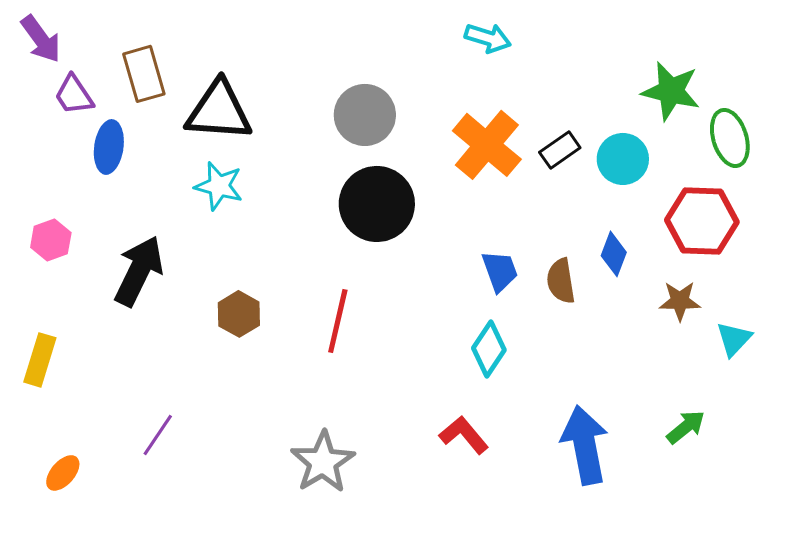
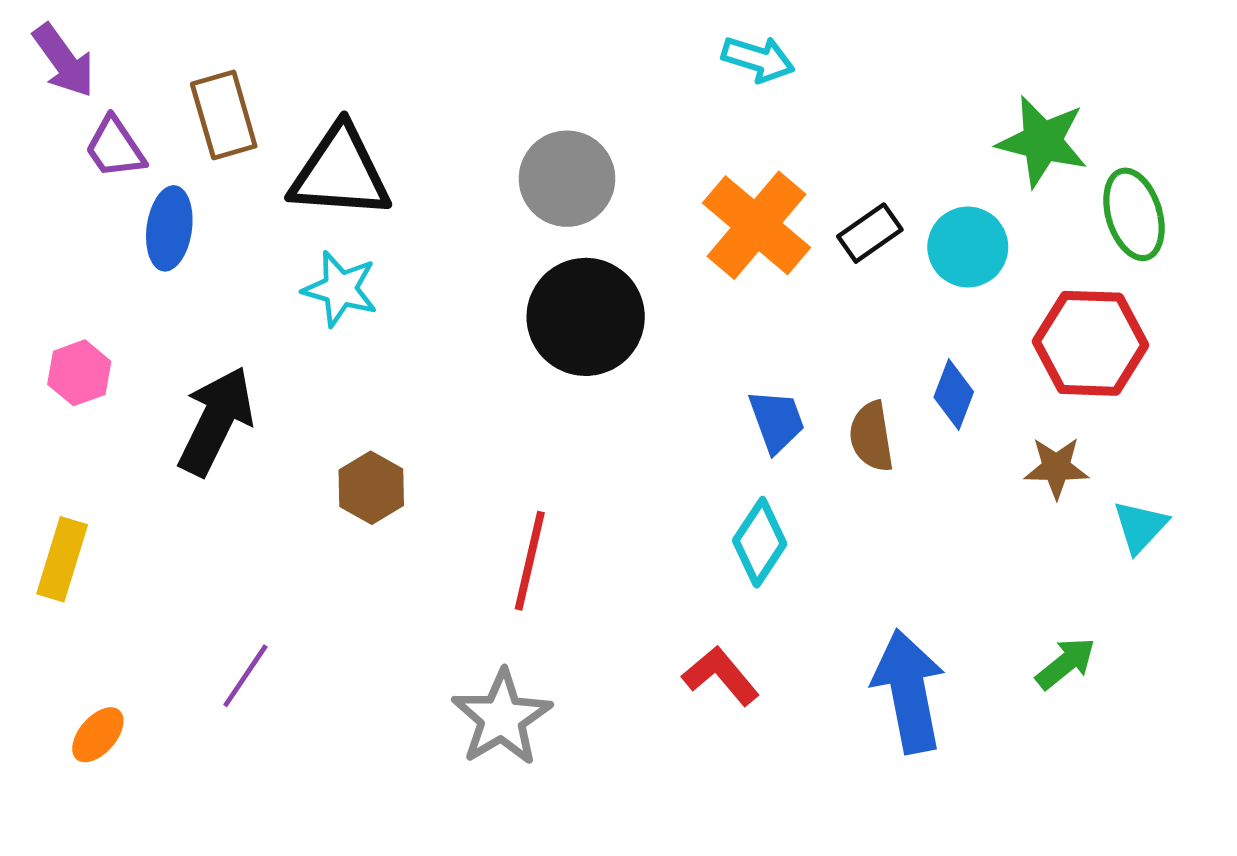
red line: (338, 321) -> (530, 561), moved

